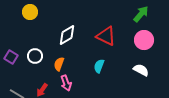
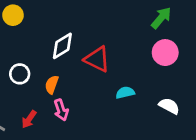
red triangle: (106, 36) -> (97, 59), moved
cyan semicircle: (99, 66) -> (125, 93), moved, turned 56
white semicircle: (141, 70) -> (169, 106), moved

